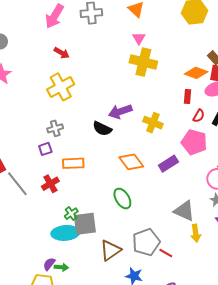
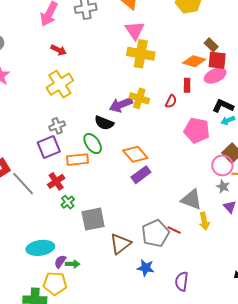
pink triangle: (139, 38) -> (135, 30), size x1.5
red semicircle: (199, 116) -> (171, 101), moved
yellow cross: (153, 123) -> (139, 98), moved
purple square: (45, 149) -> (49, 147), size x1.6
purple rectangle: (168, 164) -> (141, 175), moved
green ellipse: (122, 199) -> (93, 144), moved
green cross: (71, 214) -> (68, 202), moved
cyan ellipse: (65, 233) -> (40, 248), moved
red line: (166, 253) -> (174, 230), moved

